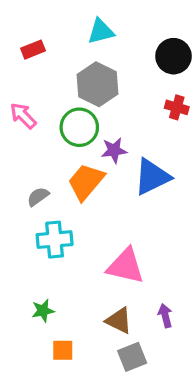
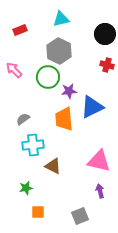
orange trapezoid: (86, 182) -> (64, 119), moved, turned -45
pink triangle: (126, 266) -> (99, 161), moved
brown triangle: (119, 321) -> (53, 166), moved

